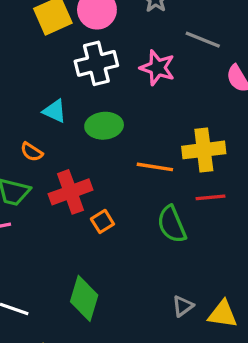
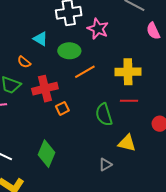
pink star: (157, 68) -> (98, 29), moved
orange line: (155, 167) -> (85, 72), moved, turned -45
yellow triangle: (223, 314) -> (127, 143), moved

